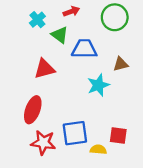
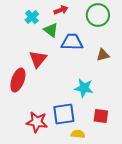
red triangle: (44, 69) -> (38, 59), turned -36
cyan star: (98, 85) -> (84, 88), moved, turned 30
red ellipse: (33, 110) -> (18, 80), moved
yellow semicircle: (98, 150) -> (78, 134), moved

